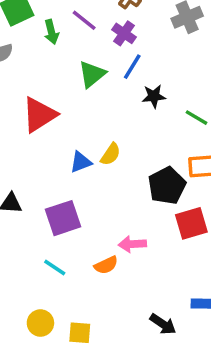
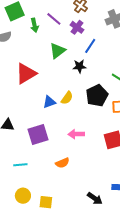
blue line: (132, 67) -> (90, 46), moved
black star: (154, 96) -> (79, 66), moved
black pentagon: (167, 186) -> (97, 95), moved
pink arrow: (132, 244) -> (76, 134), moved
cyan line: (55, 268) -> (20, 165), moved, turned -40

